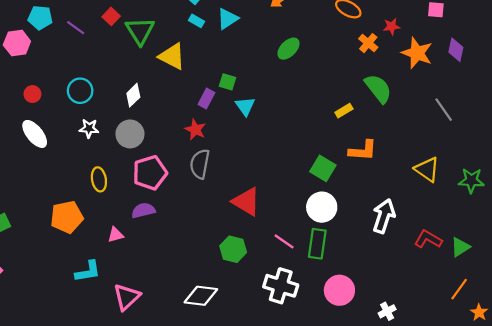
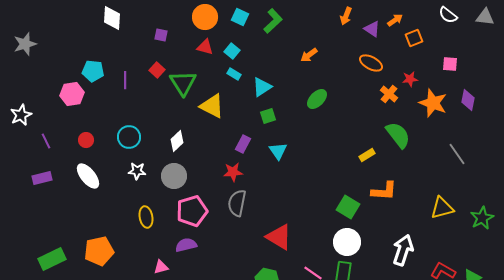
cyan triangle: (228, 19) -> (262, 87), moved
purple line: (76, 28) -> (125, 80), turned 54
green square: (228, 82) -> (268, 116), moved, turned -35
red star: (195, 130) -> (233, 172), turned -30
yellow triangle: (427, 169) -> (442, 208), turned -50
green star: (471, 181) -> (482, 218), turned -30
orange pentagon: (67, 217) -> (99, 251), moved

